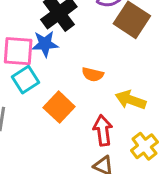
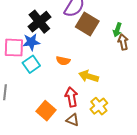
cyan square: (26, 80) -> (31, 64), moved
orange square: (59, 107) -> (46, 111), moved

